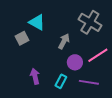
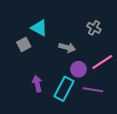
gray cross: (90, 22) -> (94, 28), size x0.6
gray arrow: (64, 41) -> (67, 48), turned 77
cyan rectangle: (61, 81) -> (64, 89), size x1.6

